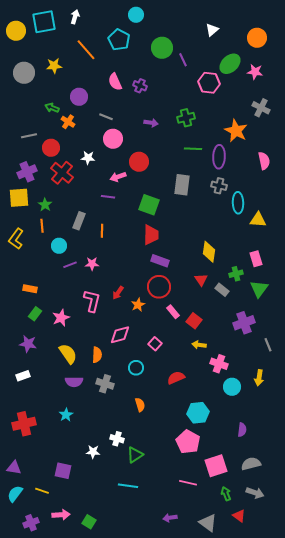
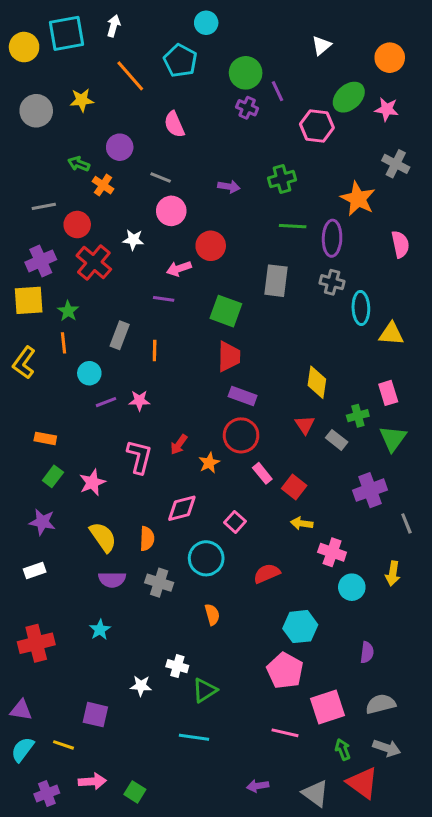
purple cross: (140, 86) -> (247, 108), moved
cyan circle: (136, 368) -> (206, 558), size x1.5
red triangle: (239, 516) -> (362, 783), size x1.6

